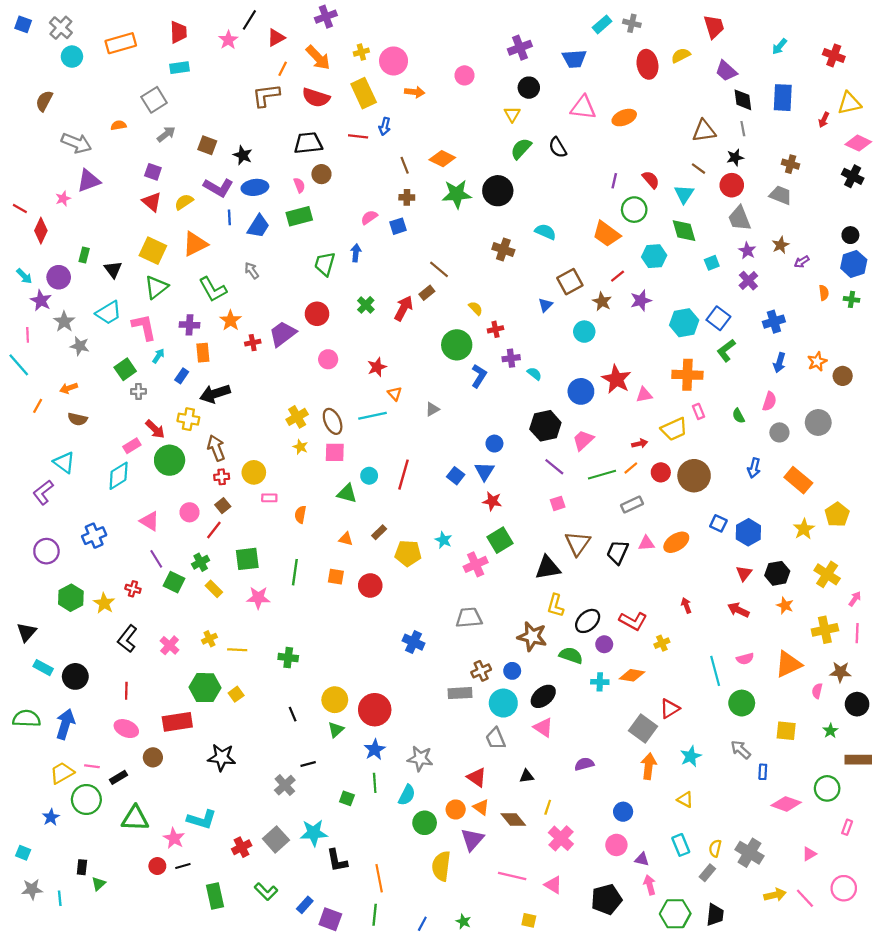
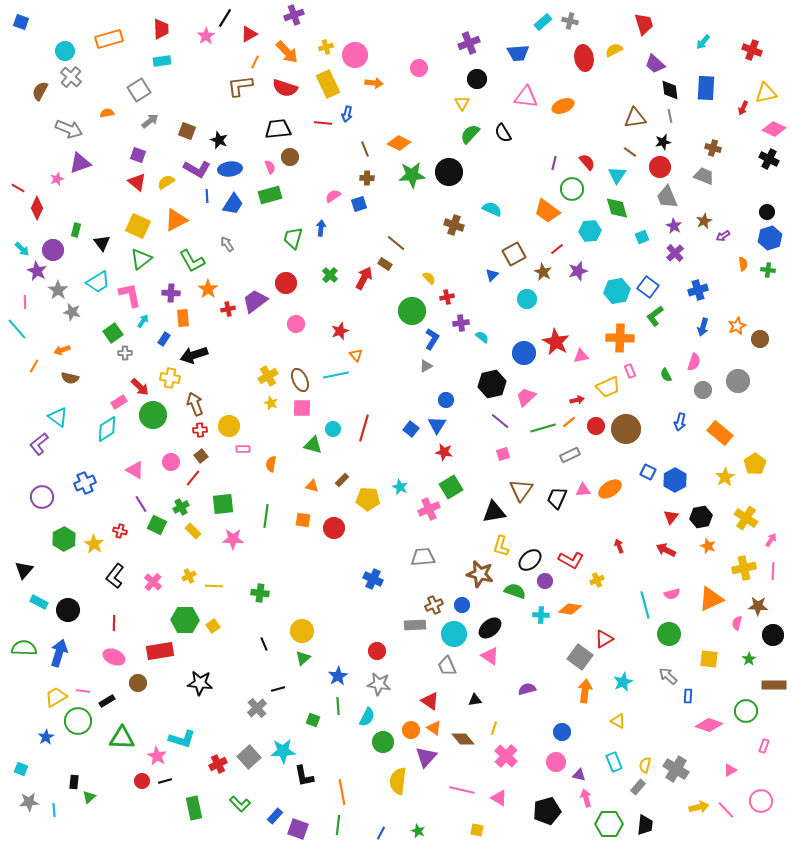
gray cross: (61, 28) -> (71, 77), moved
brown rectangle: (427, 293) -> (385, 264), turned 72
gray triangle: (432, 409) -> (426, 366), moved
red circle: (375, 710) -> (377, 651), moved, size x0.6

